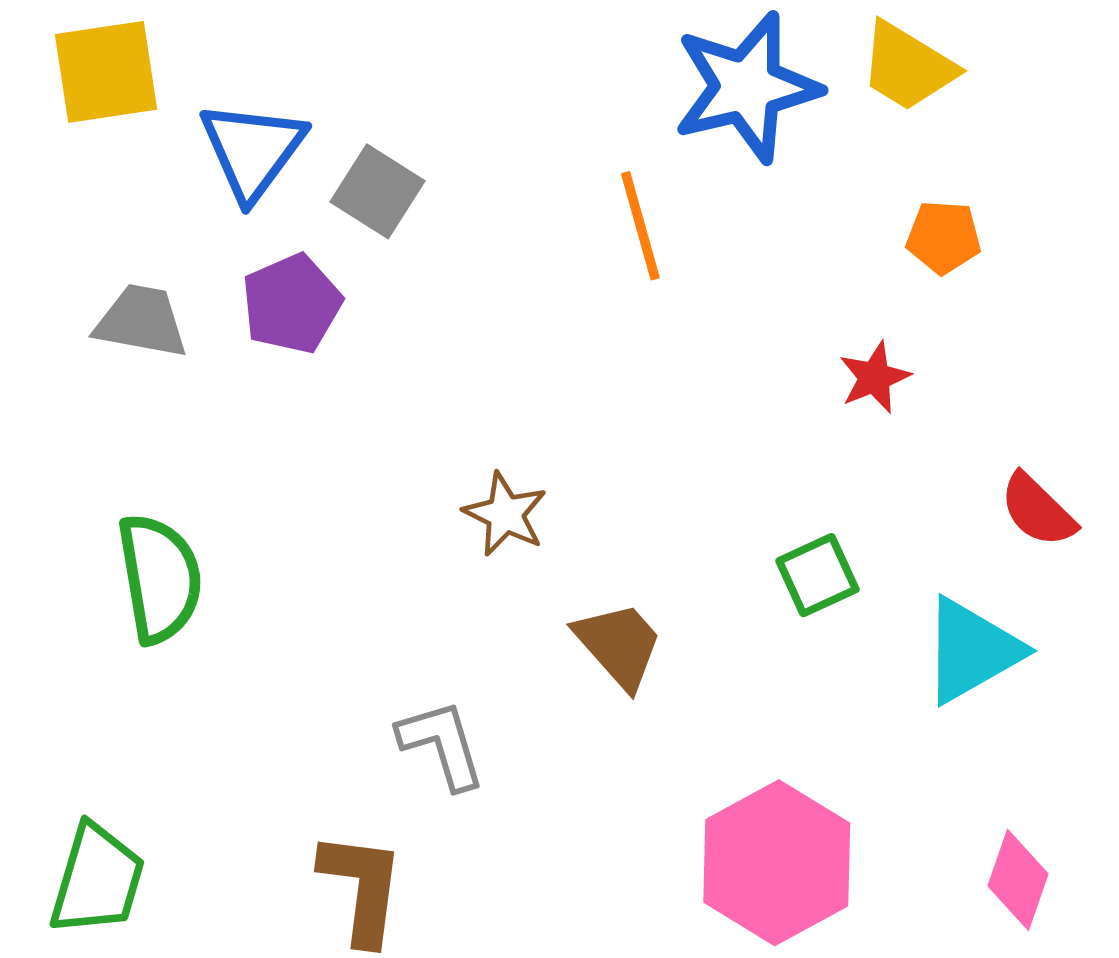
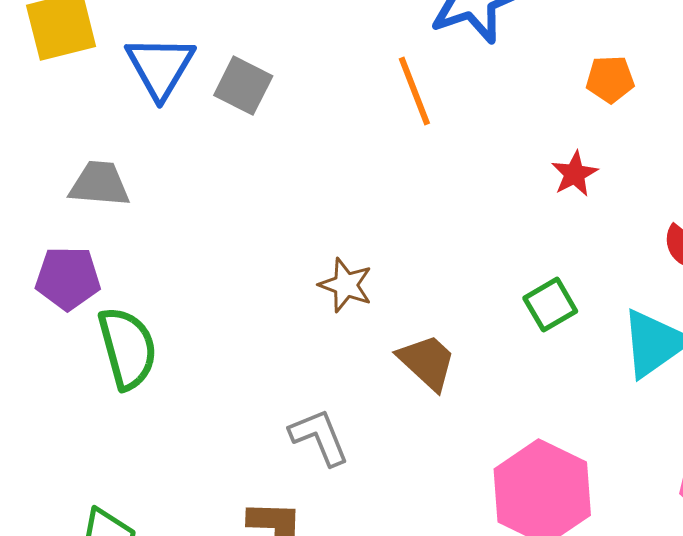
purple pentagon: (292, 304) -> (68, 278), moved, turned 30

